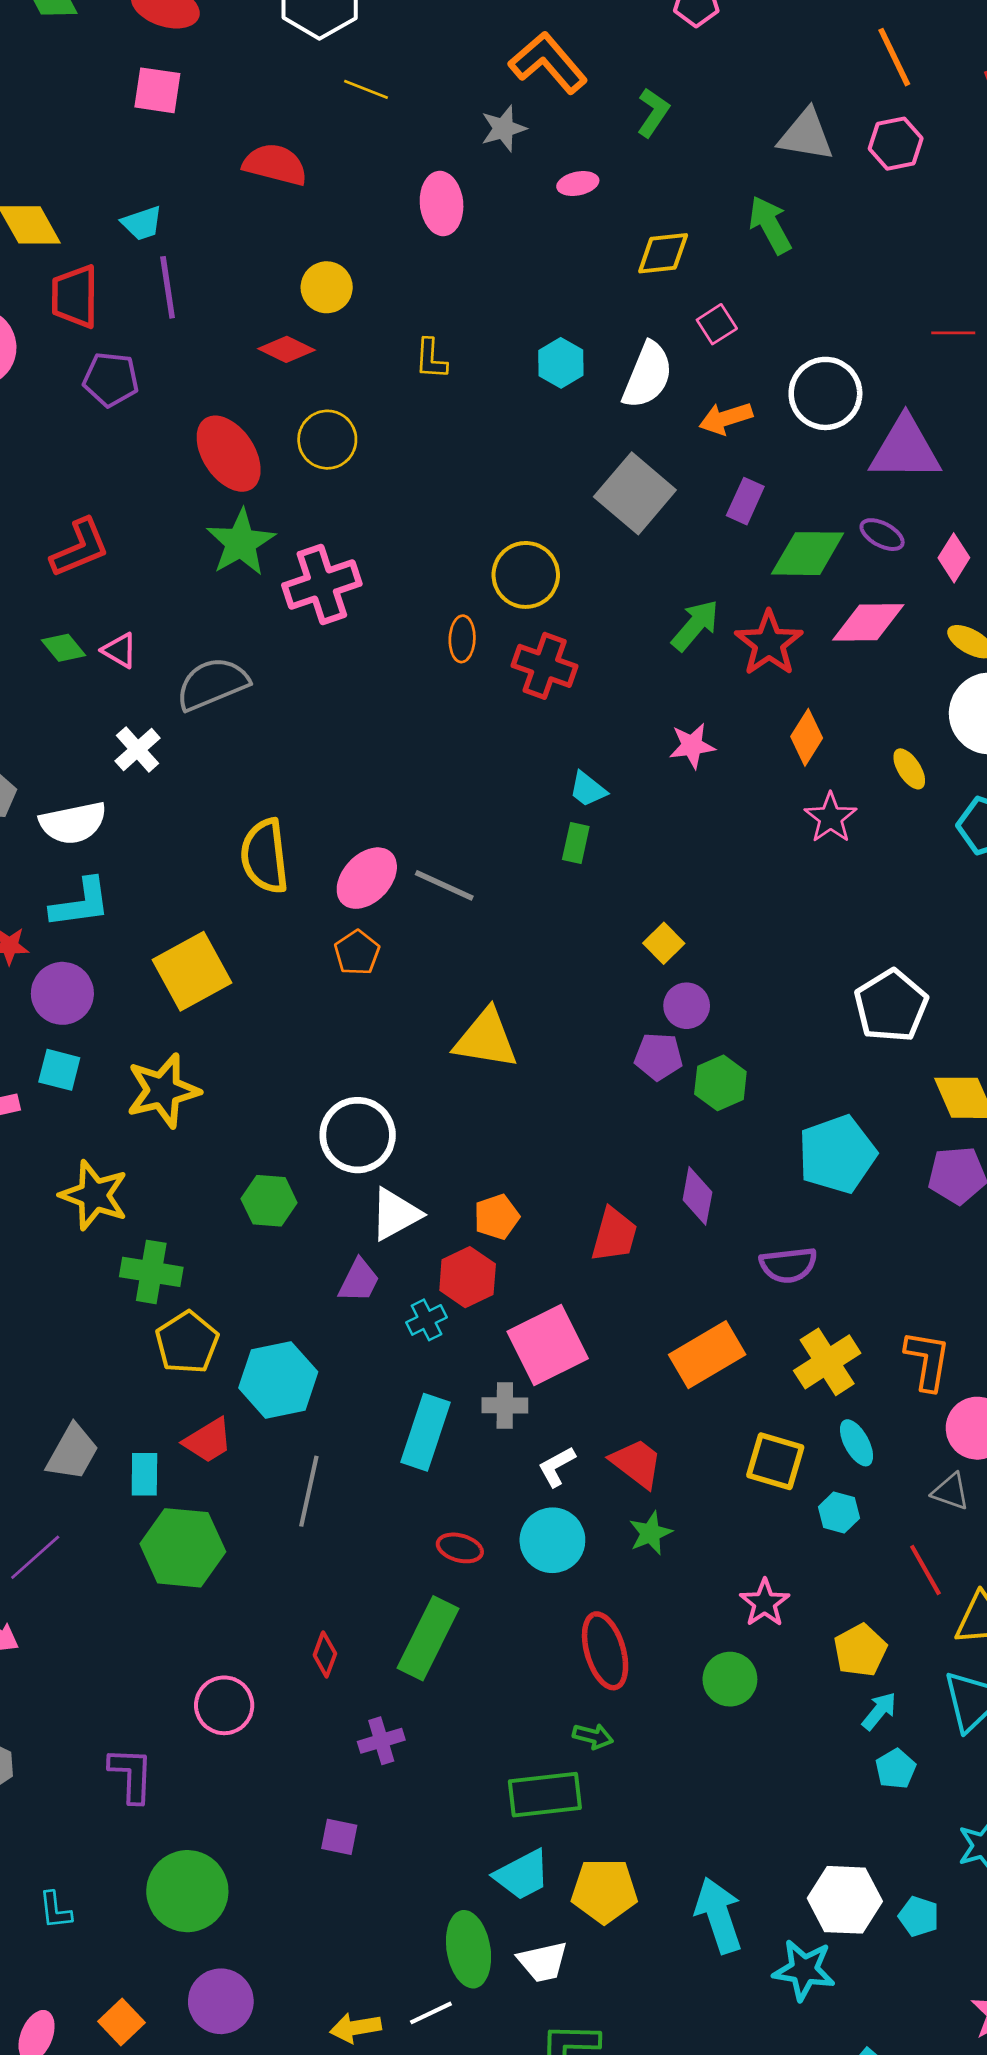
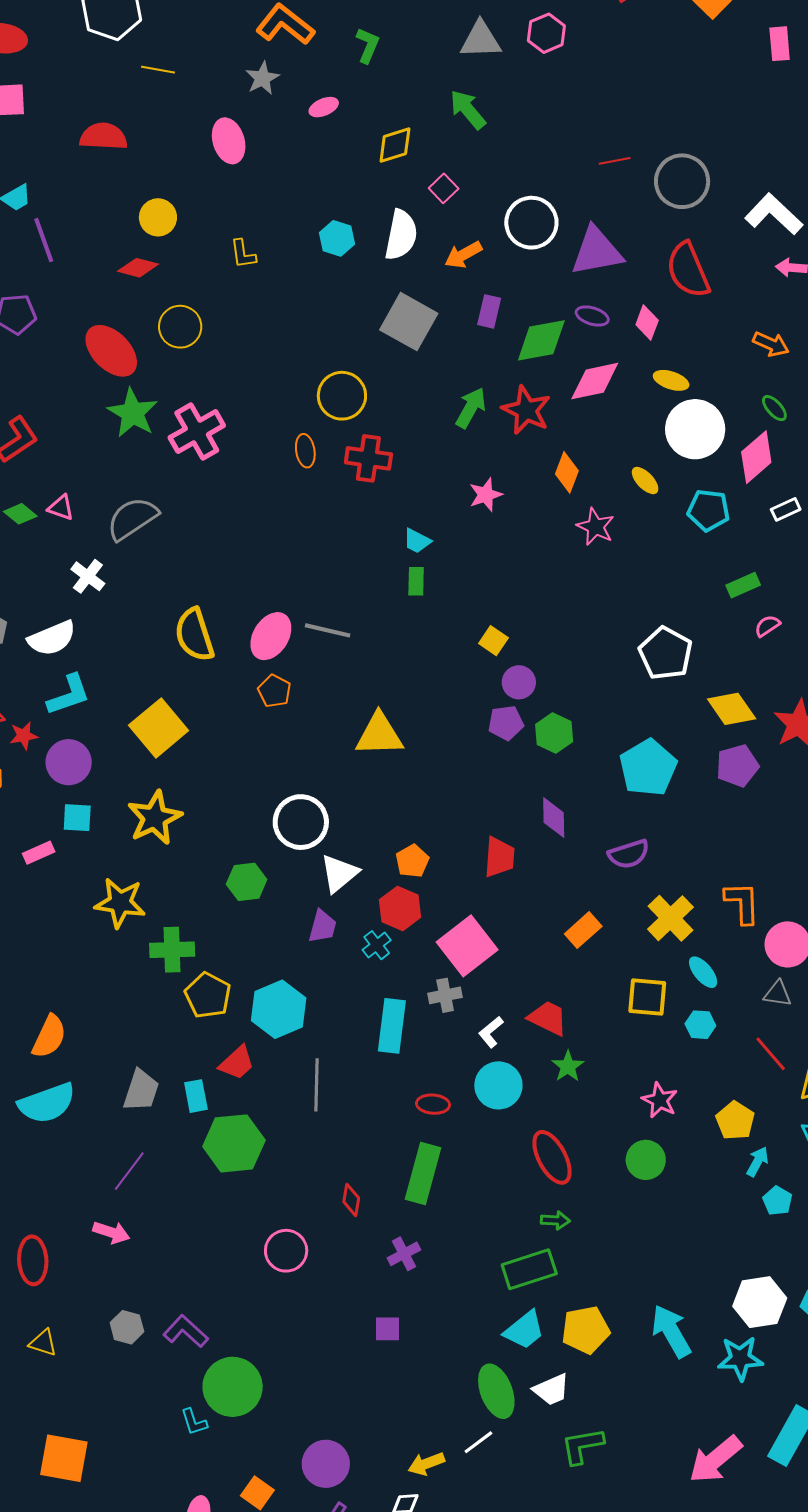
orange rectangle: (707, 1355) -> (583, 930), size x0.7
purple L-shape: (131, 1775) -> (186, 1331), moved, turned -39
green circle: (187, 1891) -> (233, 1387), moved

